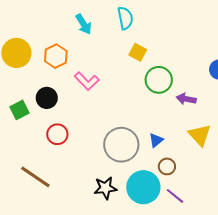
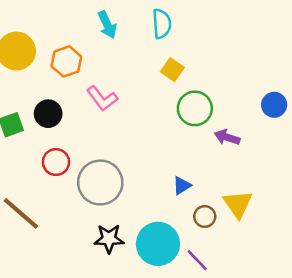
yellow triangle: (200, 135) -> (238, 204), moved
gray circle: (121, 145) -> (100, 182), moved
brown circle: (167, 166) -> (205, 216), moved

